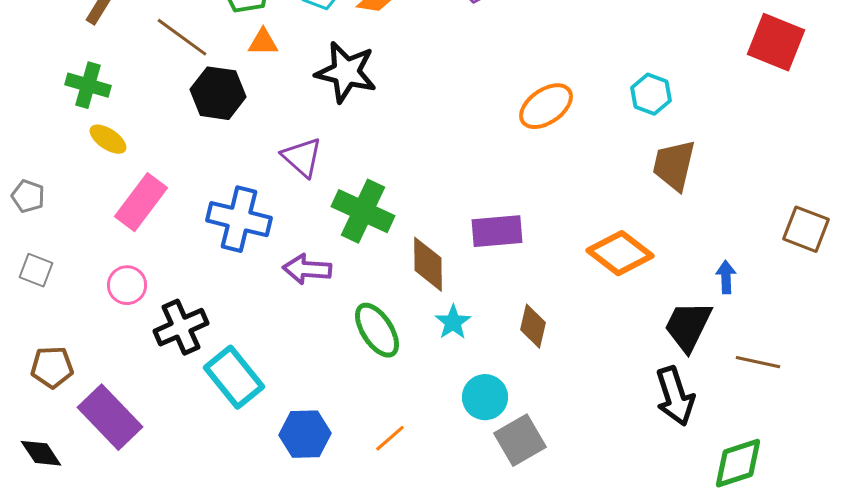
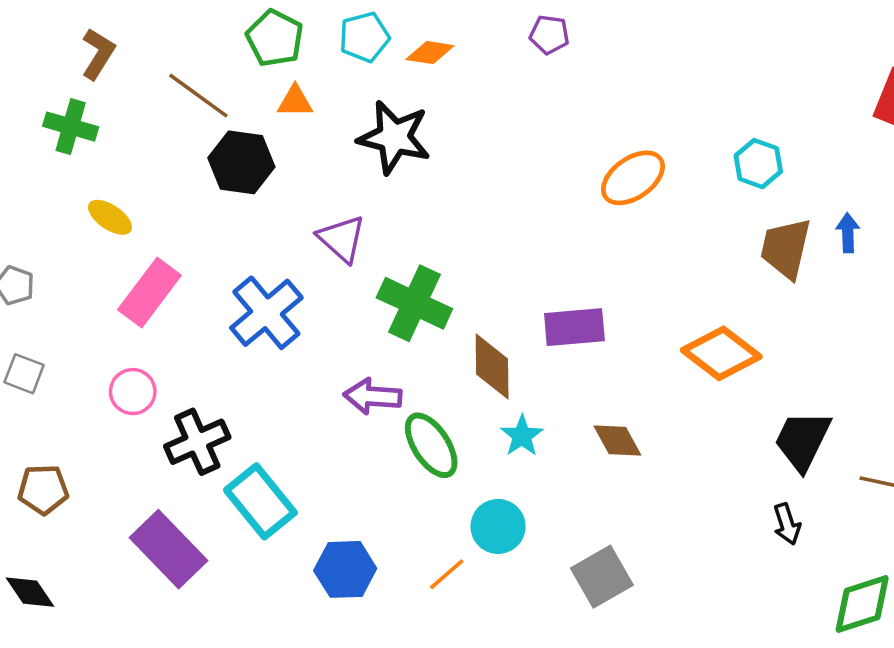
green cross: (88, 85) -> (71, 127), moved
blue cross: (239, 219) -> (266, 313), turned 36
purple arrow: (307, 269) -> (373, 396), moved
blue arrow: (726, 277) -> (848, 233), moved
brown diamond: (533, 326) -> (617, 441), turned -42
black arrow: (675, 396) -> (787, 524), size x0.6
cyan circle: (485, 397) -> (498, 526), moved
purple rectangle: (110, 417) -> (169, 549), moved

